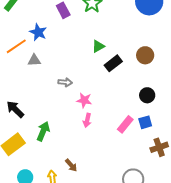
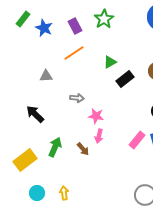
blue star: (38, 32) -> (44, 28), moved
orange line: (16, 46) -> (74, 53), moved
black arrow: (15, 109) -> (35, 114), moved
brown arrow: (71, 165) -> (83, 149), moved

